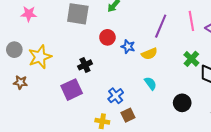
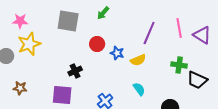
yellow star: (40, 57) -> (29, 44), moved
green cross: (191, 59) -> (179, 65), turned -35
brown star: (20, 82) -> (20, 88), moved
purple square: (72, 90) -> (62, 95), turned 30

